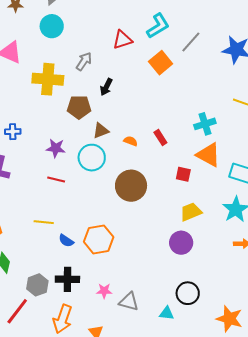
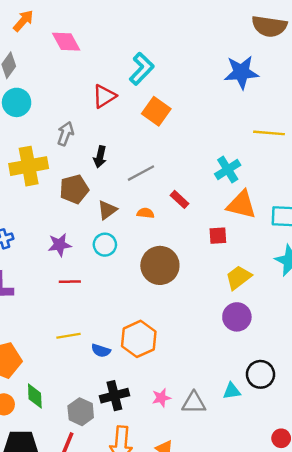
gray line: (191, 42) -> (141, 173), moved, turned 35
cyan circle: (92, 158) -> (105, 245), size x0.7
cyan triangle: (167, 313) -> (232, 391), moved

